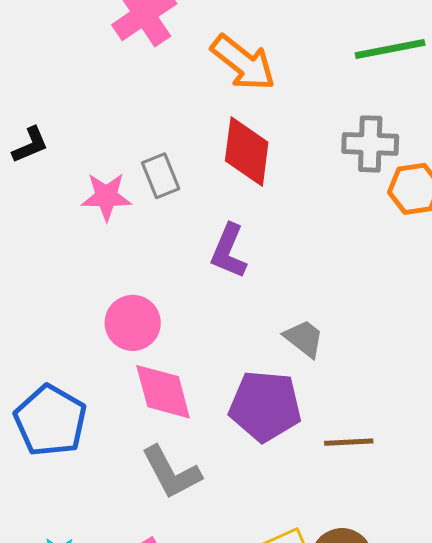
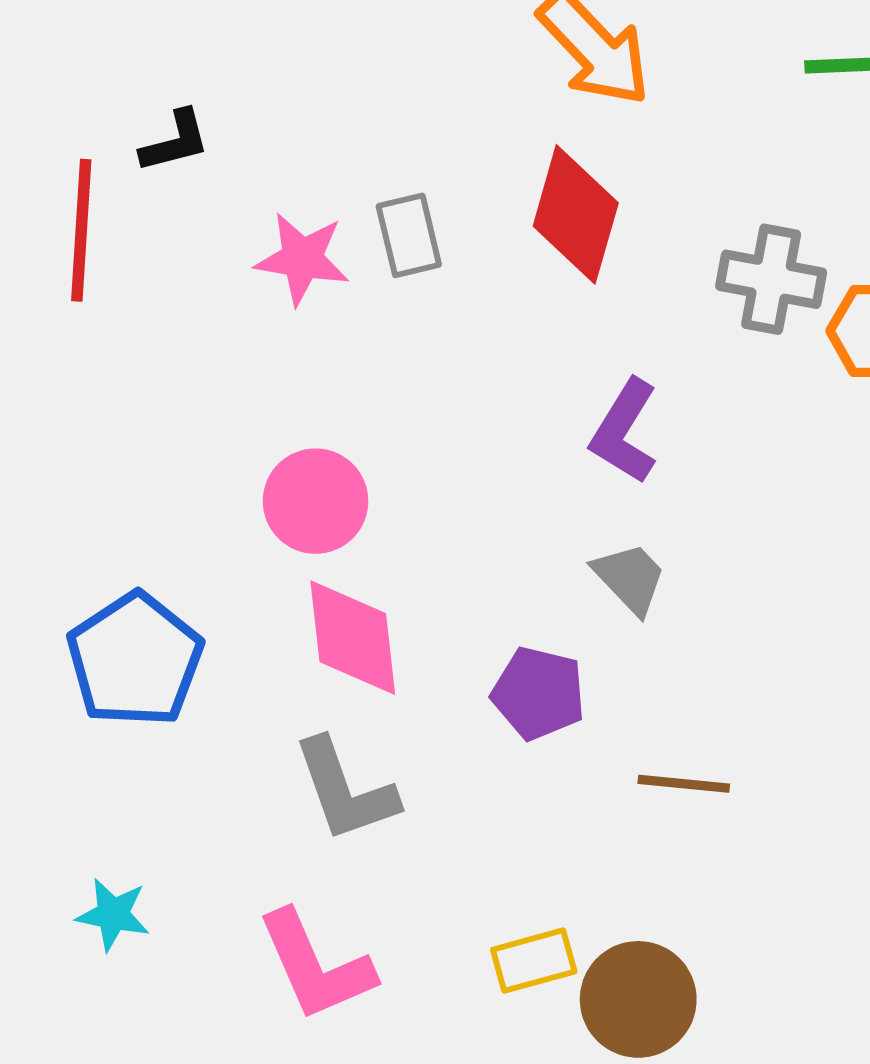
gray cross: (370, 144) -> (771, 279), moved
purple L-shape: (229, 251) -> (624, 431), moved
purple pentagon: (265, 406) -> (538, 693), size x0.7

